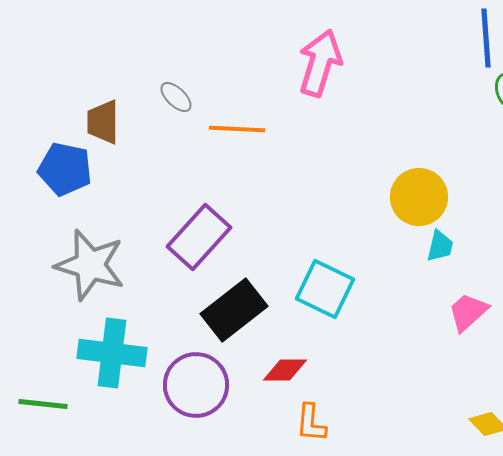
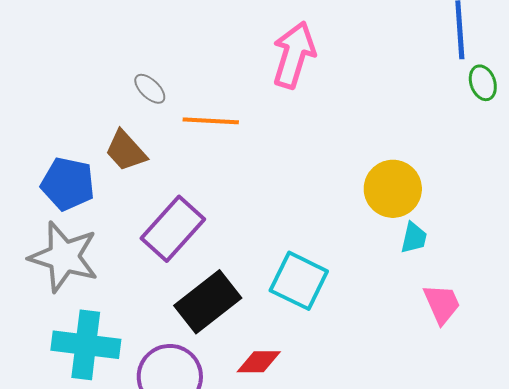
brown trapezoid: (103, 122) -> (126, 151), moved, turned -42
blue pentagon: (65, 169) -> (68, 184), moved
pink trapezoid: (468, 312) -> (442, 304), turned 108

